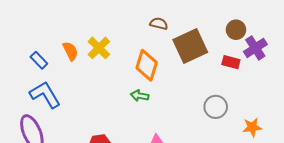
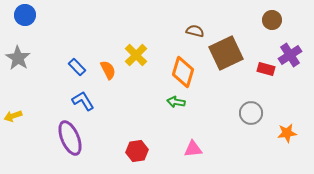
brown circle: (236, 30) -> (272, 20), moved
orange semicircle: (70, 51) -> (108, 70), moved
blue L-shape: (45, 95) -> (83, 101), size x0.7

